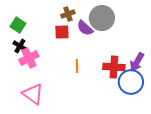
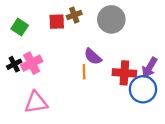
purple semicircle: (85, 28) -> (93, 57), moved
red square: (62, 32) -> (57, 22), moved
black cross: (20, 46) -> (14, 64), moved, turned 32
pink triangle: (33, 94) -> (36, 102), turned -45

